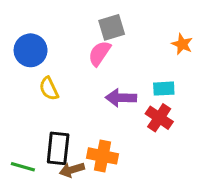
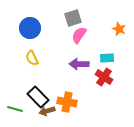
blue circle: (31, 50) -> (30, 28), moved
pink semicircle: (99, 53) -> (79, 35), moved
black rectangle: (58, 148) -> (38, 97), turned -50

